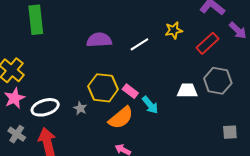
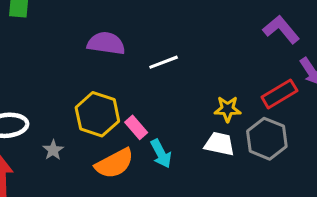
yellow star: (174, 30) -> (228, 109), moved
red rectangle: (208, 43) -> (279, 94), moved
gray star: (80, 108) -> (53, 150), moved

